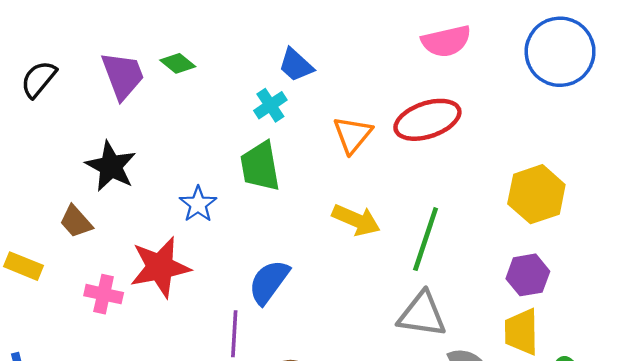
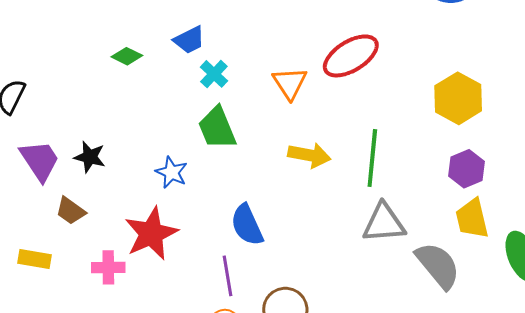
blue trapezoid: (296, 65) -> (189, 40), moved, turned -56
purple trapezoid: (123, 75) -> (40, 160), moved
black star: (111, 166) -> (90, 157), size x0.7
blue semicircle: (269, 282) -> (247, 225), turned -48

